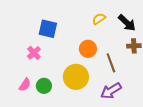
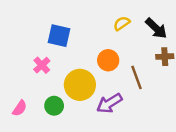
yellow circle: (76, 77) -> (80, 85), moved
pink semicircle: (25, 85) -> (20, 108), moved
purple arrow: (111, 91) -> (109, 103), moved

